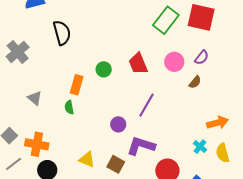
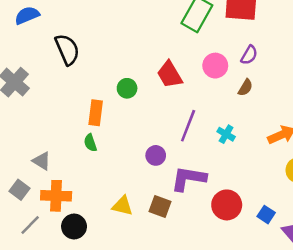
gray triangle: (35, 98) -> (42, 161), moved
cyan cross: (200, 147) -> (226, 134), moved

